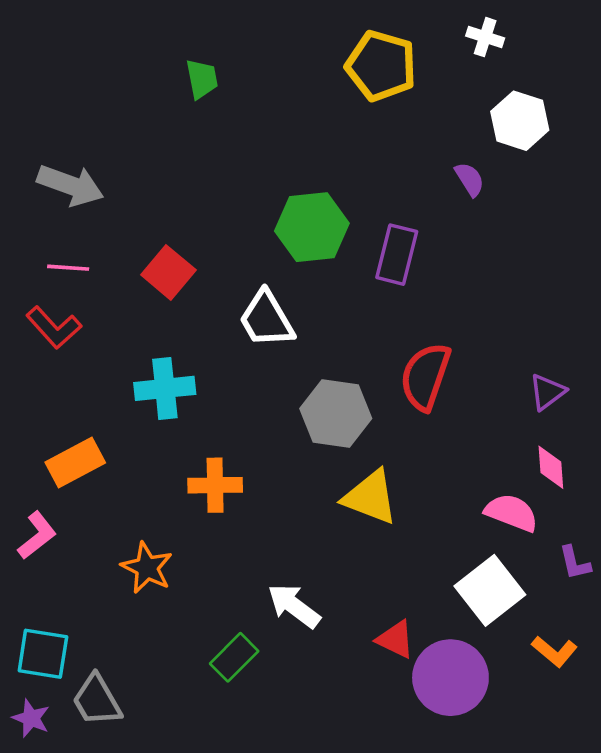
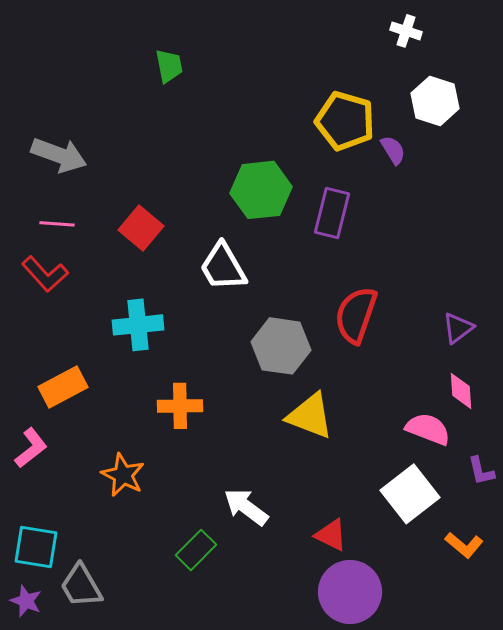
yellow pentagon: (381, 66) -> (345, 121), moved
purple circle: (450, 678) -> (350, 592), moved

